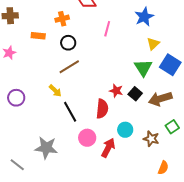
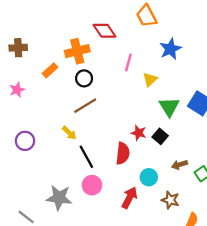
orange cross: (62, 19) -> (77, 51), size x1.5
orange rectangle: (38, 36) -> (50, 70), turned -48
yellow triangle: (153, 44) -> (150, 80), moved
brown arrow: (160, 99) -> (179, 165), moved, size x0.6
pink circle: (87, 138) -> (92, 185), moved
brown star: (151, 139) -> (170, 200), moved

